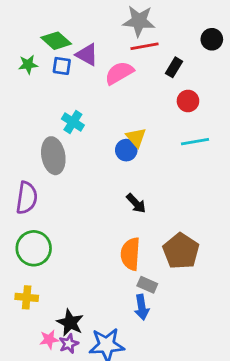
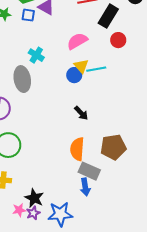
black rectangle: (174, 67) -> (108, 16), size x1.6
pink semicircle: (119, 73) -> (77, 41), moved
cyan line: (195, 142) -> (96, 69), moved
brown pentagon: (181, 251) -> (113, 147), turned 30
gray rectangle: (147, 285) -> (89, 171), size x1.5

